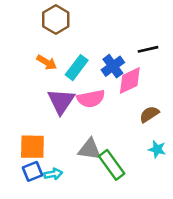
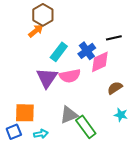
orange arrow: (47, 62) -> (36, 31), moved, turned -70
gray triangle: (90, 149) -> (69, 115), turned -30
blue square: (32, 171) -> (14, 132), moved

